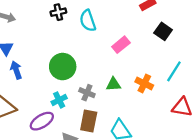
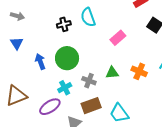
black cross: (58, 12) -> (64, 24), moved
blue arrow: (16, 70) -> (40, 62), moved
brown rectangle: (89, 121) -> (91, 106), turned 60

